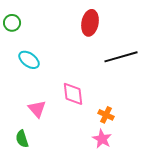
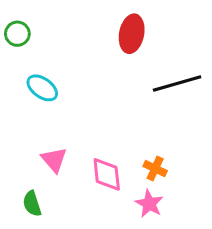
pink diamond: (73, 94) -> (107, 174), moved

